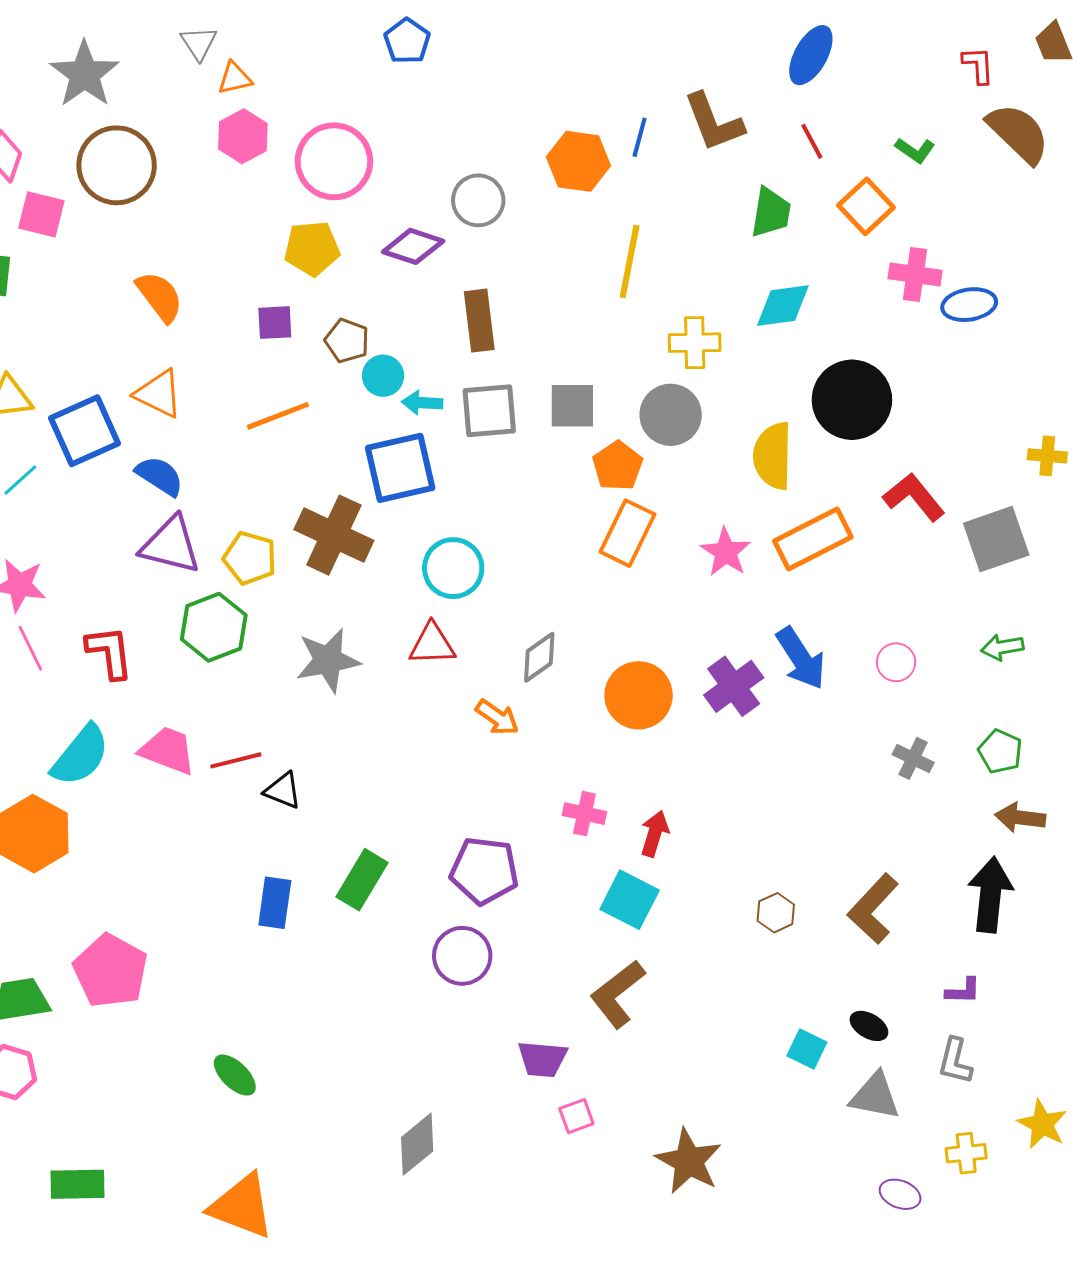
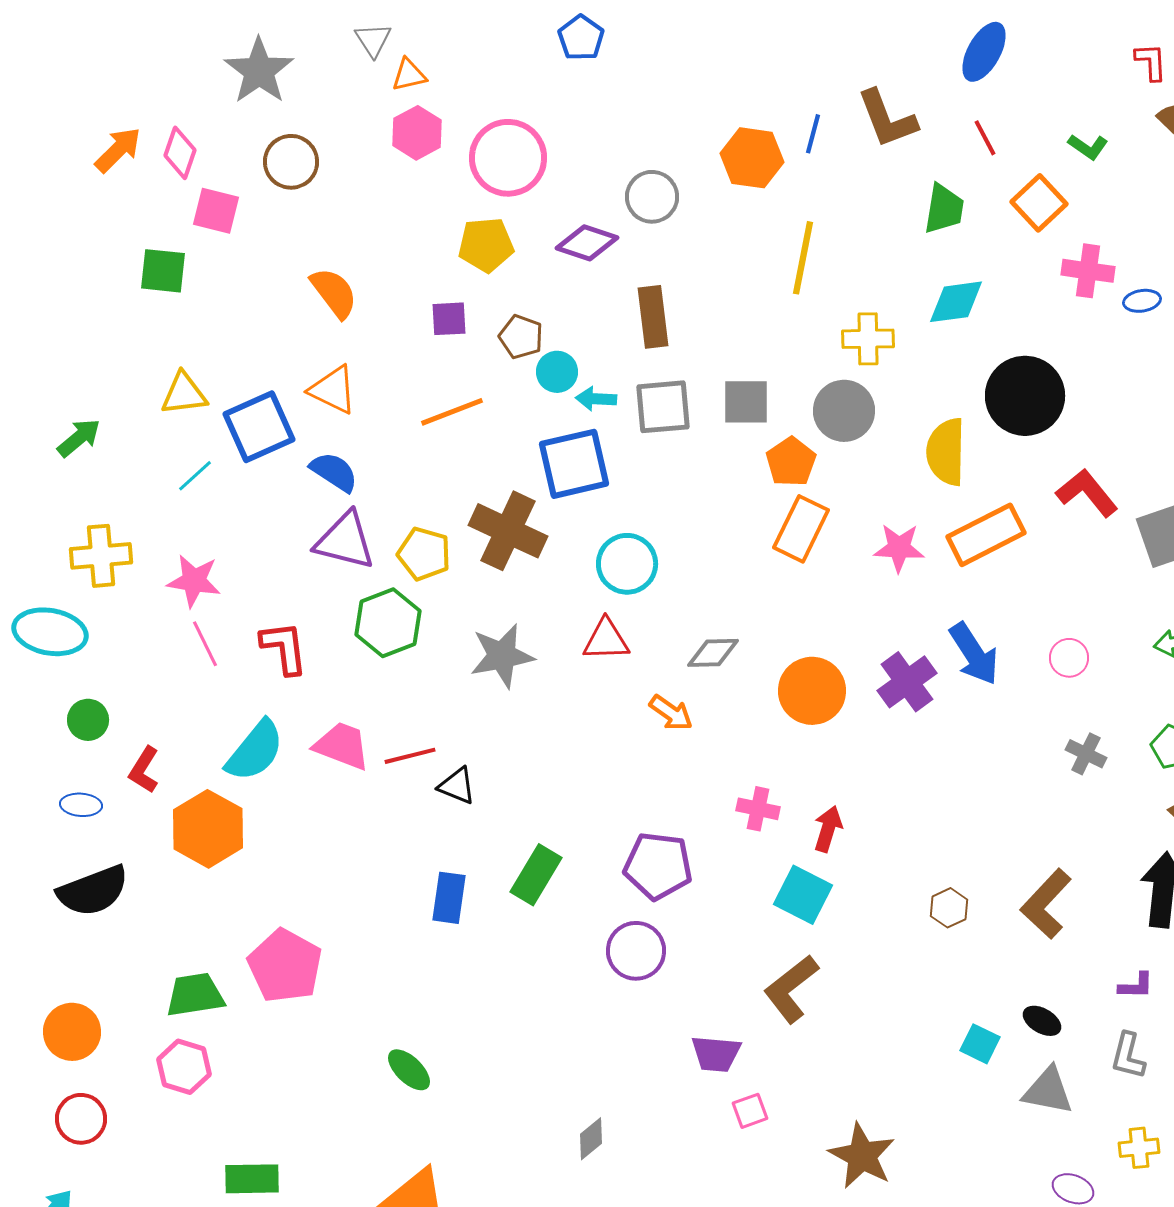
brown circle: (117, 165) -> (291, 162), size x0.7
blue ellipse: (969, 305) -> (1142, 301), size x0.7
pink star: (726, 552) -> (899, 548), turned -30
gray diamond: (539, 657) -> (713, 653), turned 34
gray diamond: (417, 1144) -> (591, 1139), size x0.7

